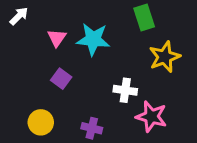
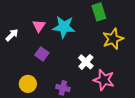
white arrow: (19, 16) -> (12, 35), moved
white cross: (125, 90) -> (86, 62), turned 35

